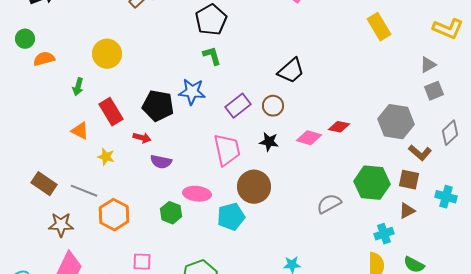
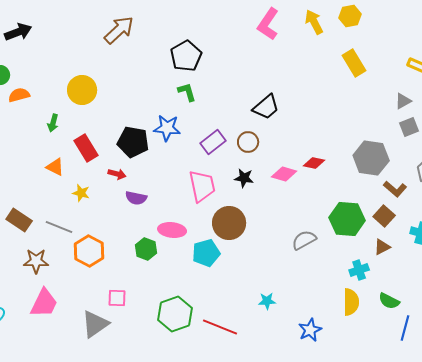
brown square: (409, 180) -> (384, 216), turned 30

